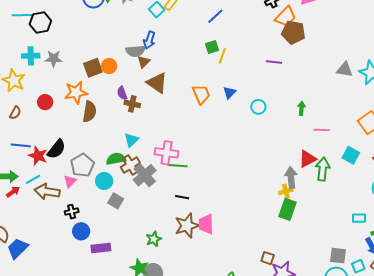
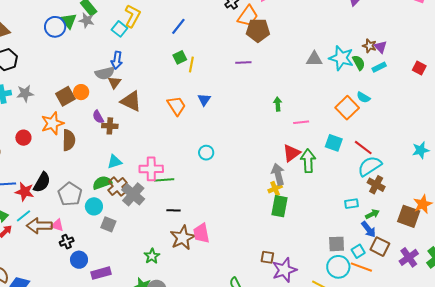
cyan circle: (258, 107) -> (206, 153), moved
cyan triangle: (131, 140) -> (115, 162), turned 35
pink triangle: (70, 181) -> (57, 225), moved, turned -48

